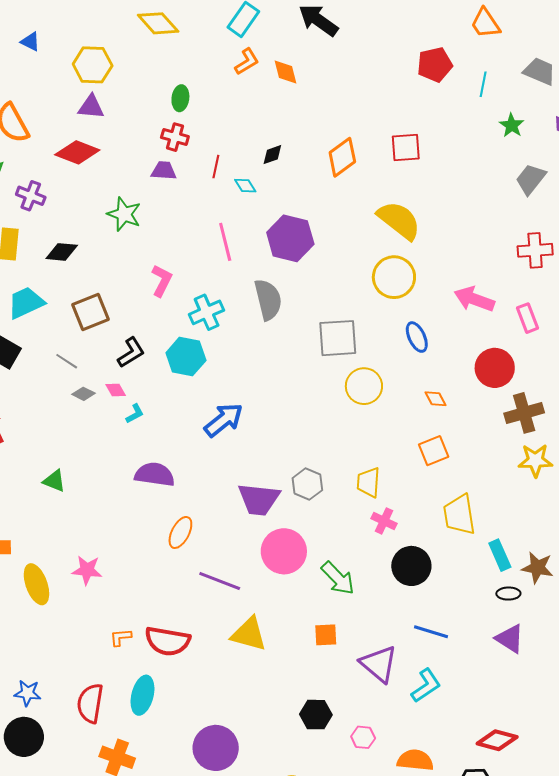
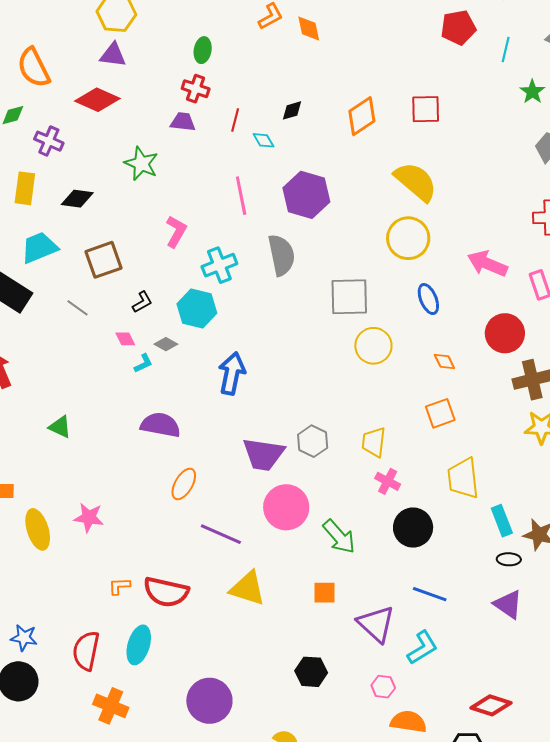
black L-shape: (131, 353) -> (142, 302), size x0.7
gray diamond: (83, 394) -> (166, 344), moved
blue arrow: (224, 420) -> (232, 373), turned -42
pink hexagon: (363, 737) -> (383, 687), moved

